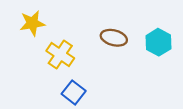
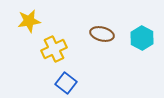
yellow cross: (60, 54) -> (54, 49), turned 30

